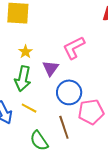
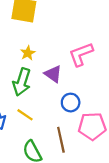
purple triangle: (51, 68) -> (53, 74), turned -36
blue circle: (69, 92) -> (71, 103), size x0.7

